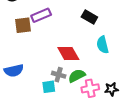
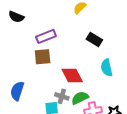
brown square: (23, 25) -> (43, 57), moved
blue semicircle: (14, 71) -> (17, 91), turned 120

